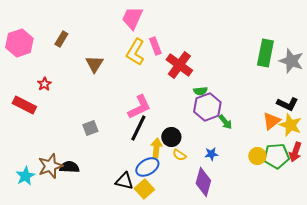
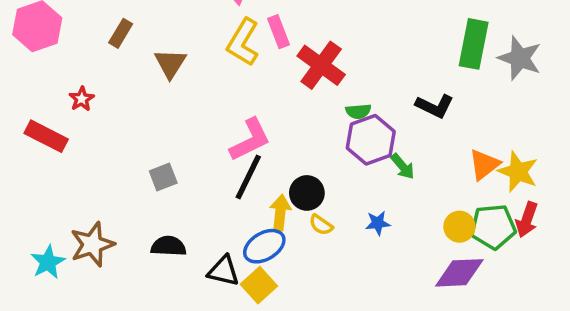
brown rectangle: (61, 39) -> (121, 33), moved
black L-shape: (287, 104) -> (435, 106), moved
black semicircle: (69, 167) -> (169, 246), moved
purple diamond: (203, 182) -> (459, 273), moved, turned 72

